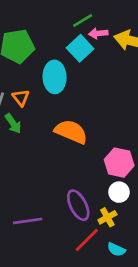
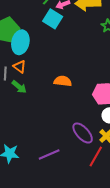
cyan ellipse: (55, 77) -> (20, 42), moved, turned 30
orange semicircle: (71, 132) -> (63, 81), size x0.7

